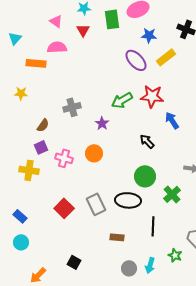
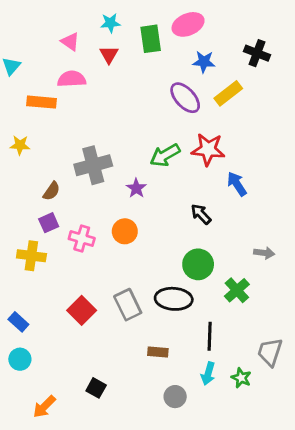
gray cross: (72, 107) -> (93, 165), size x1.4
cyan arrow: (150, 265) -> (208, 374), moved

